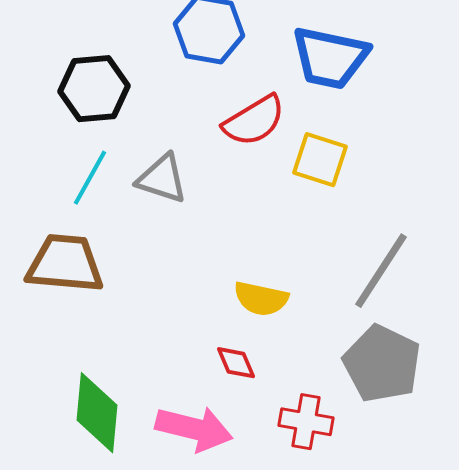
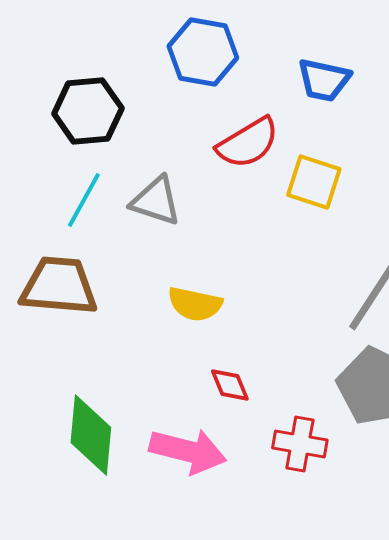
blue trapezoid: (330, 58) -> (324, 80), size x0.7
yellow semicircle: (261, 299) -> (195, 304), moved

